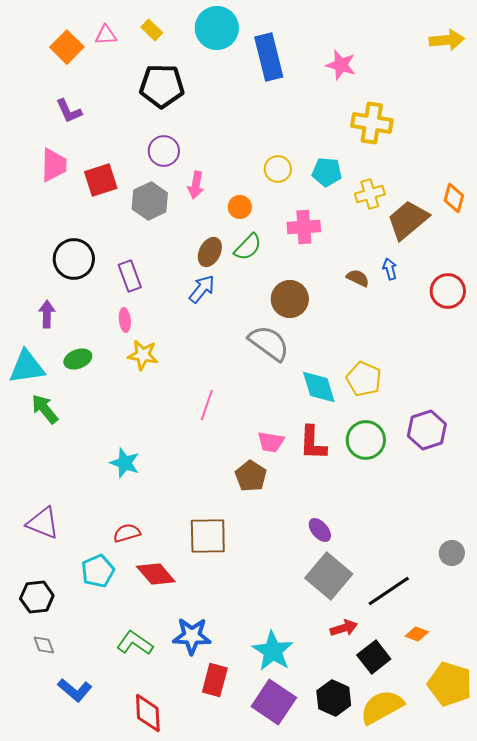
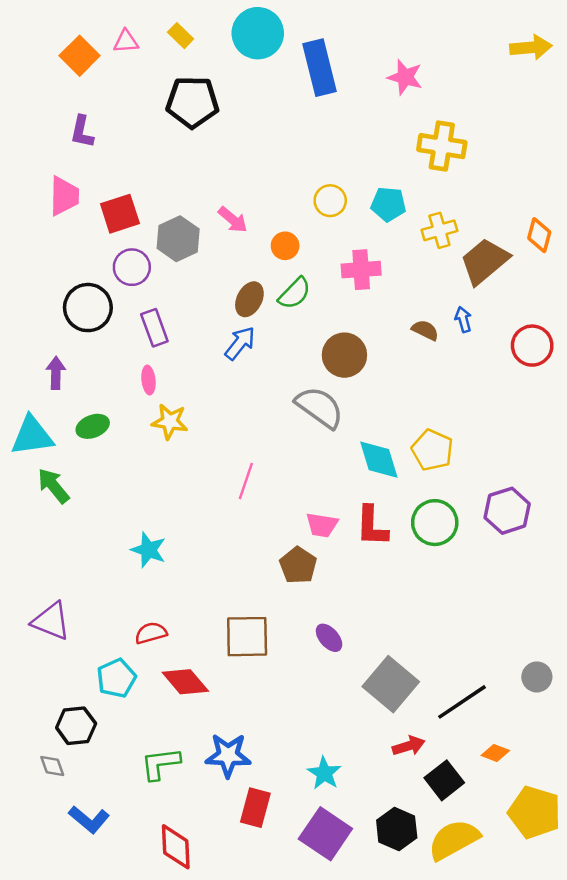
purple L-shape: (69, 111) -> (82, 132), turned 36
purple circle: (164, 151) -> (132, 267), moved
pink arrow: (196, 185) -> (233, 220), turned -60
purple ellipse: (320, 530) -> (329, 638), moved
gray circle: (452, 553) -> (537, 677), moved
black hexagon: (37, 597) -> (76, 726), moved
green L-shape: (135, 643) -> (160, 764), turned -42
cyan star: (273, 651) -> (324, 773), size x0.7

